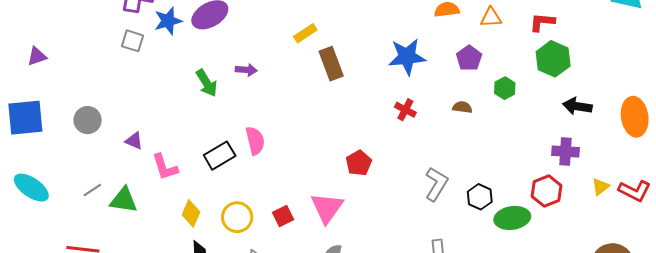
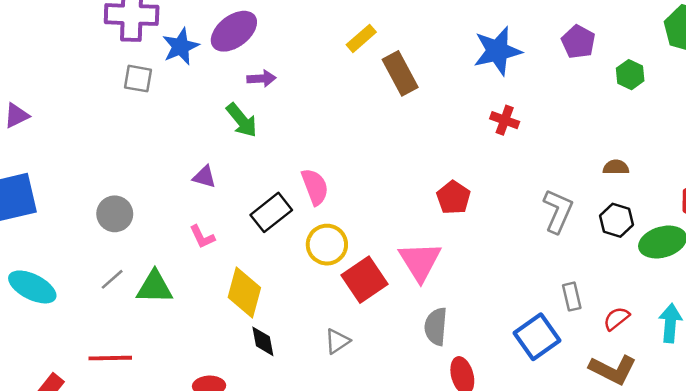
purple arrow: (246, 70) -> (262, 79), moved
brown semicircle: (462, 107) -> (616, 167), moved
gray circle: (88, 120) -> (115, 214), moved
purple triangle: (134, 141) -> (204, 177), moved
pink L-shape: (165, 167) -> (202, 237), size x0.7
yellow diamond: (191, 213) -> (244, 292), size x1.4
red square: (283, 216) -> (364, 280), size x1.6
yellow circle: (237, 217) -> (327, 245), moved

